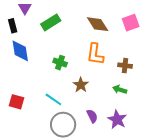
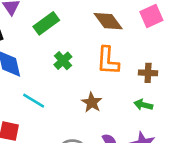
green cross: (60, 63) -> (63, 61), moved, turned 32
cyan line: (53, 99) -> (34, 101), moved

